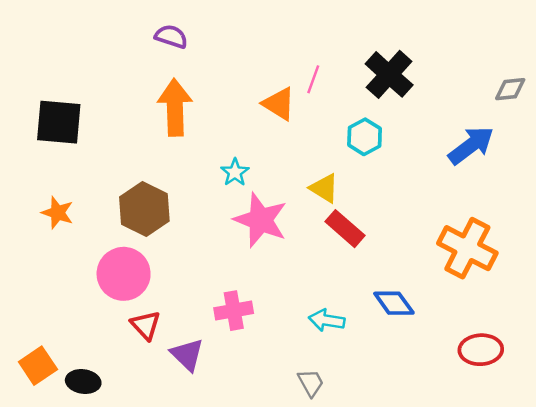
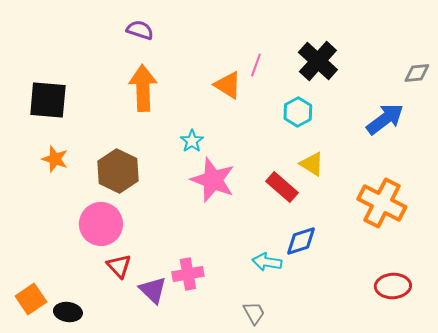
yellow triangle: (324, 188) -> (312, 164), moved
orange star: (58, 213) -> (55, 159), moved
blue diamond: (394, 303) -> (301, 241), moved, turned -72
pink cross: (234, 311) -> (188, 274), moved

